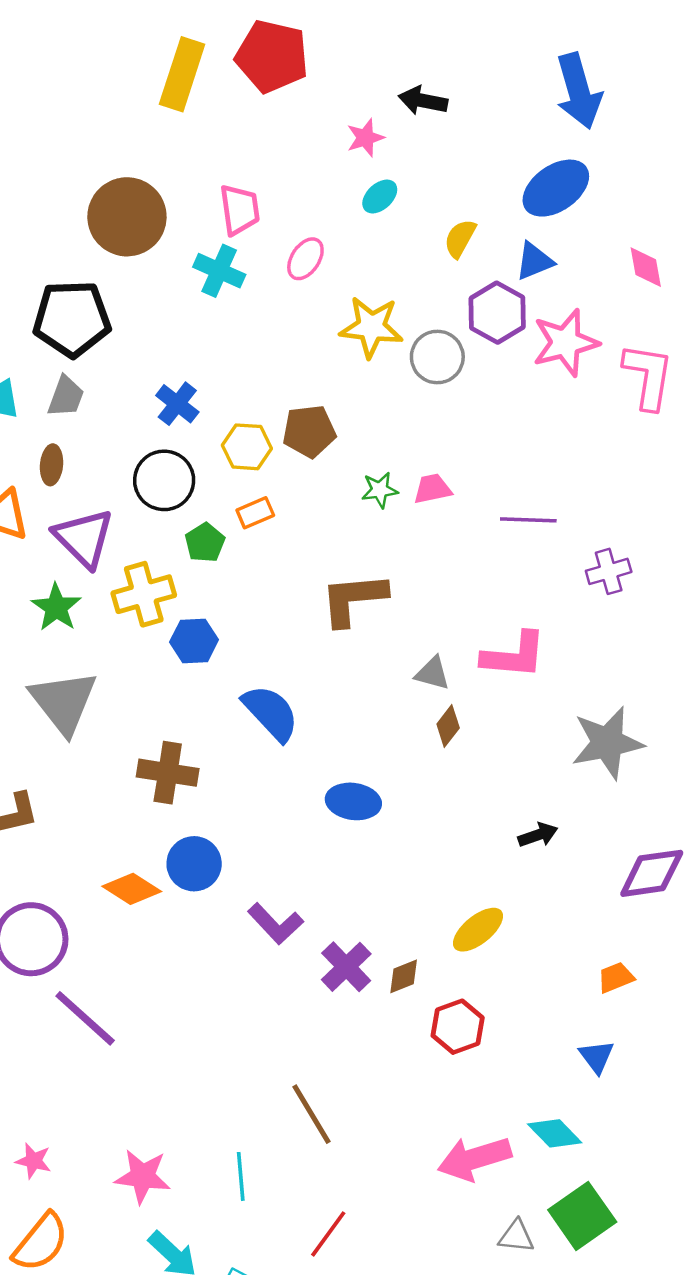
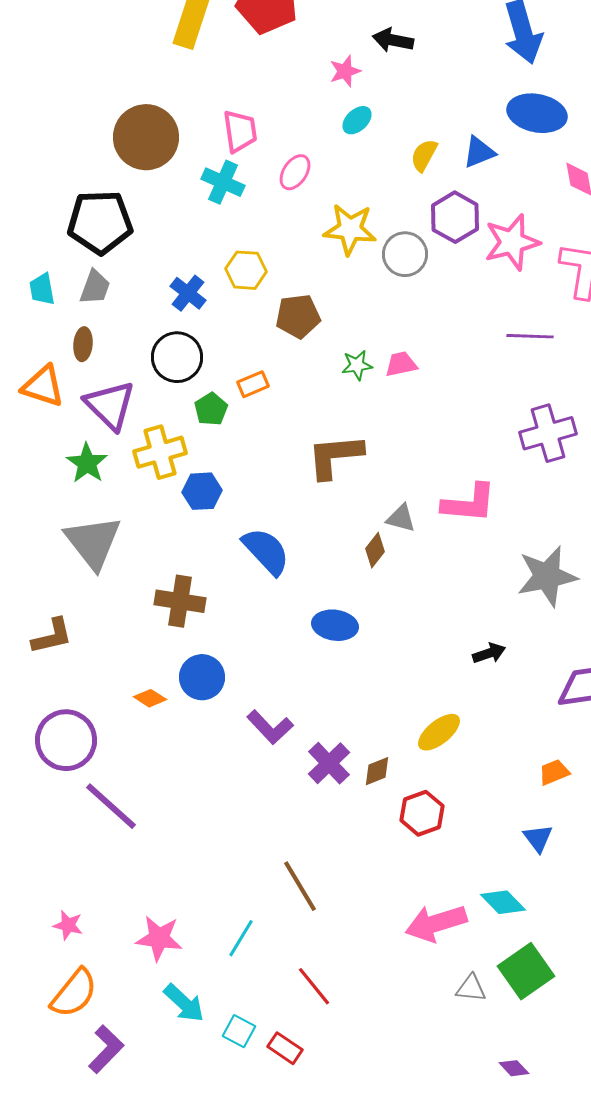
blue ellipse: (556, 188) -> (537, 113), moved, turned 46
blue triangle: (534, 261) -> (479, 152), moved
yellow hexagon: (247, 447) -> (246, 270), moved
purple line: (528, 520) -> (530, 336), moved
purple cross: (609, 571) -> (548, 433), size x1.5
brown diamond: (448, 726) -> (375, 550), moved
orange diamond: (132, 889) -> (150, 698), size x0.7
cyan line: (241, 1176) -> (241, 938), turned 36
red line: (328, 1234) -> (314, 986), turned -75

